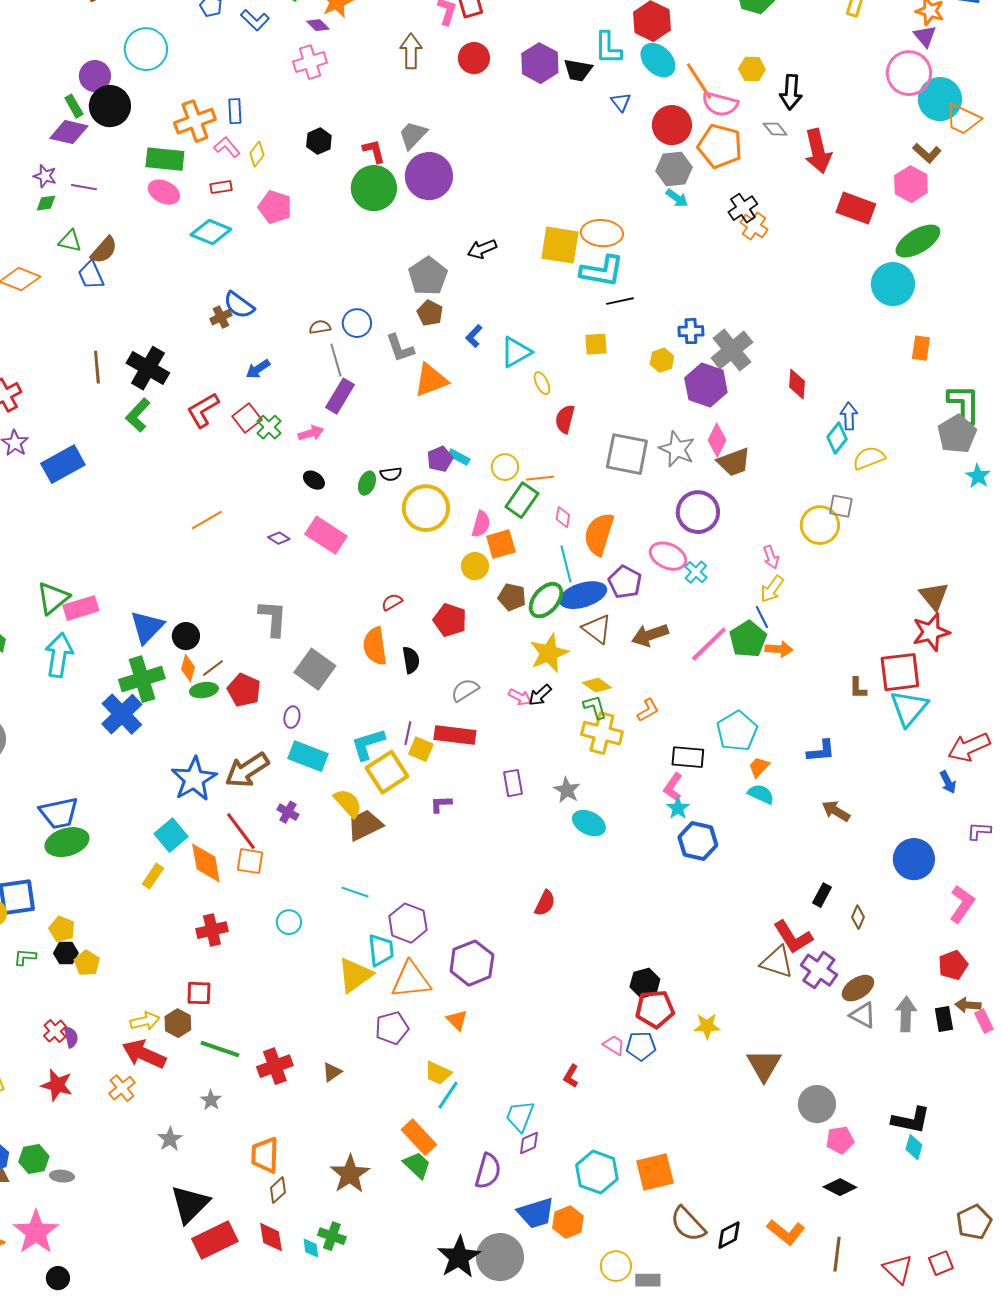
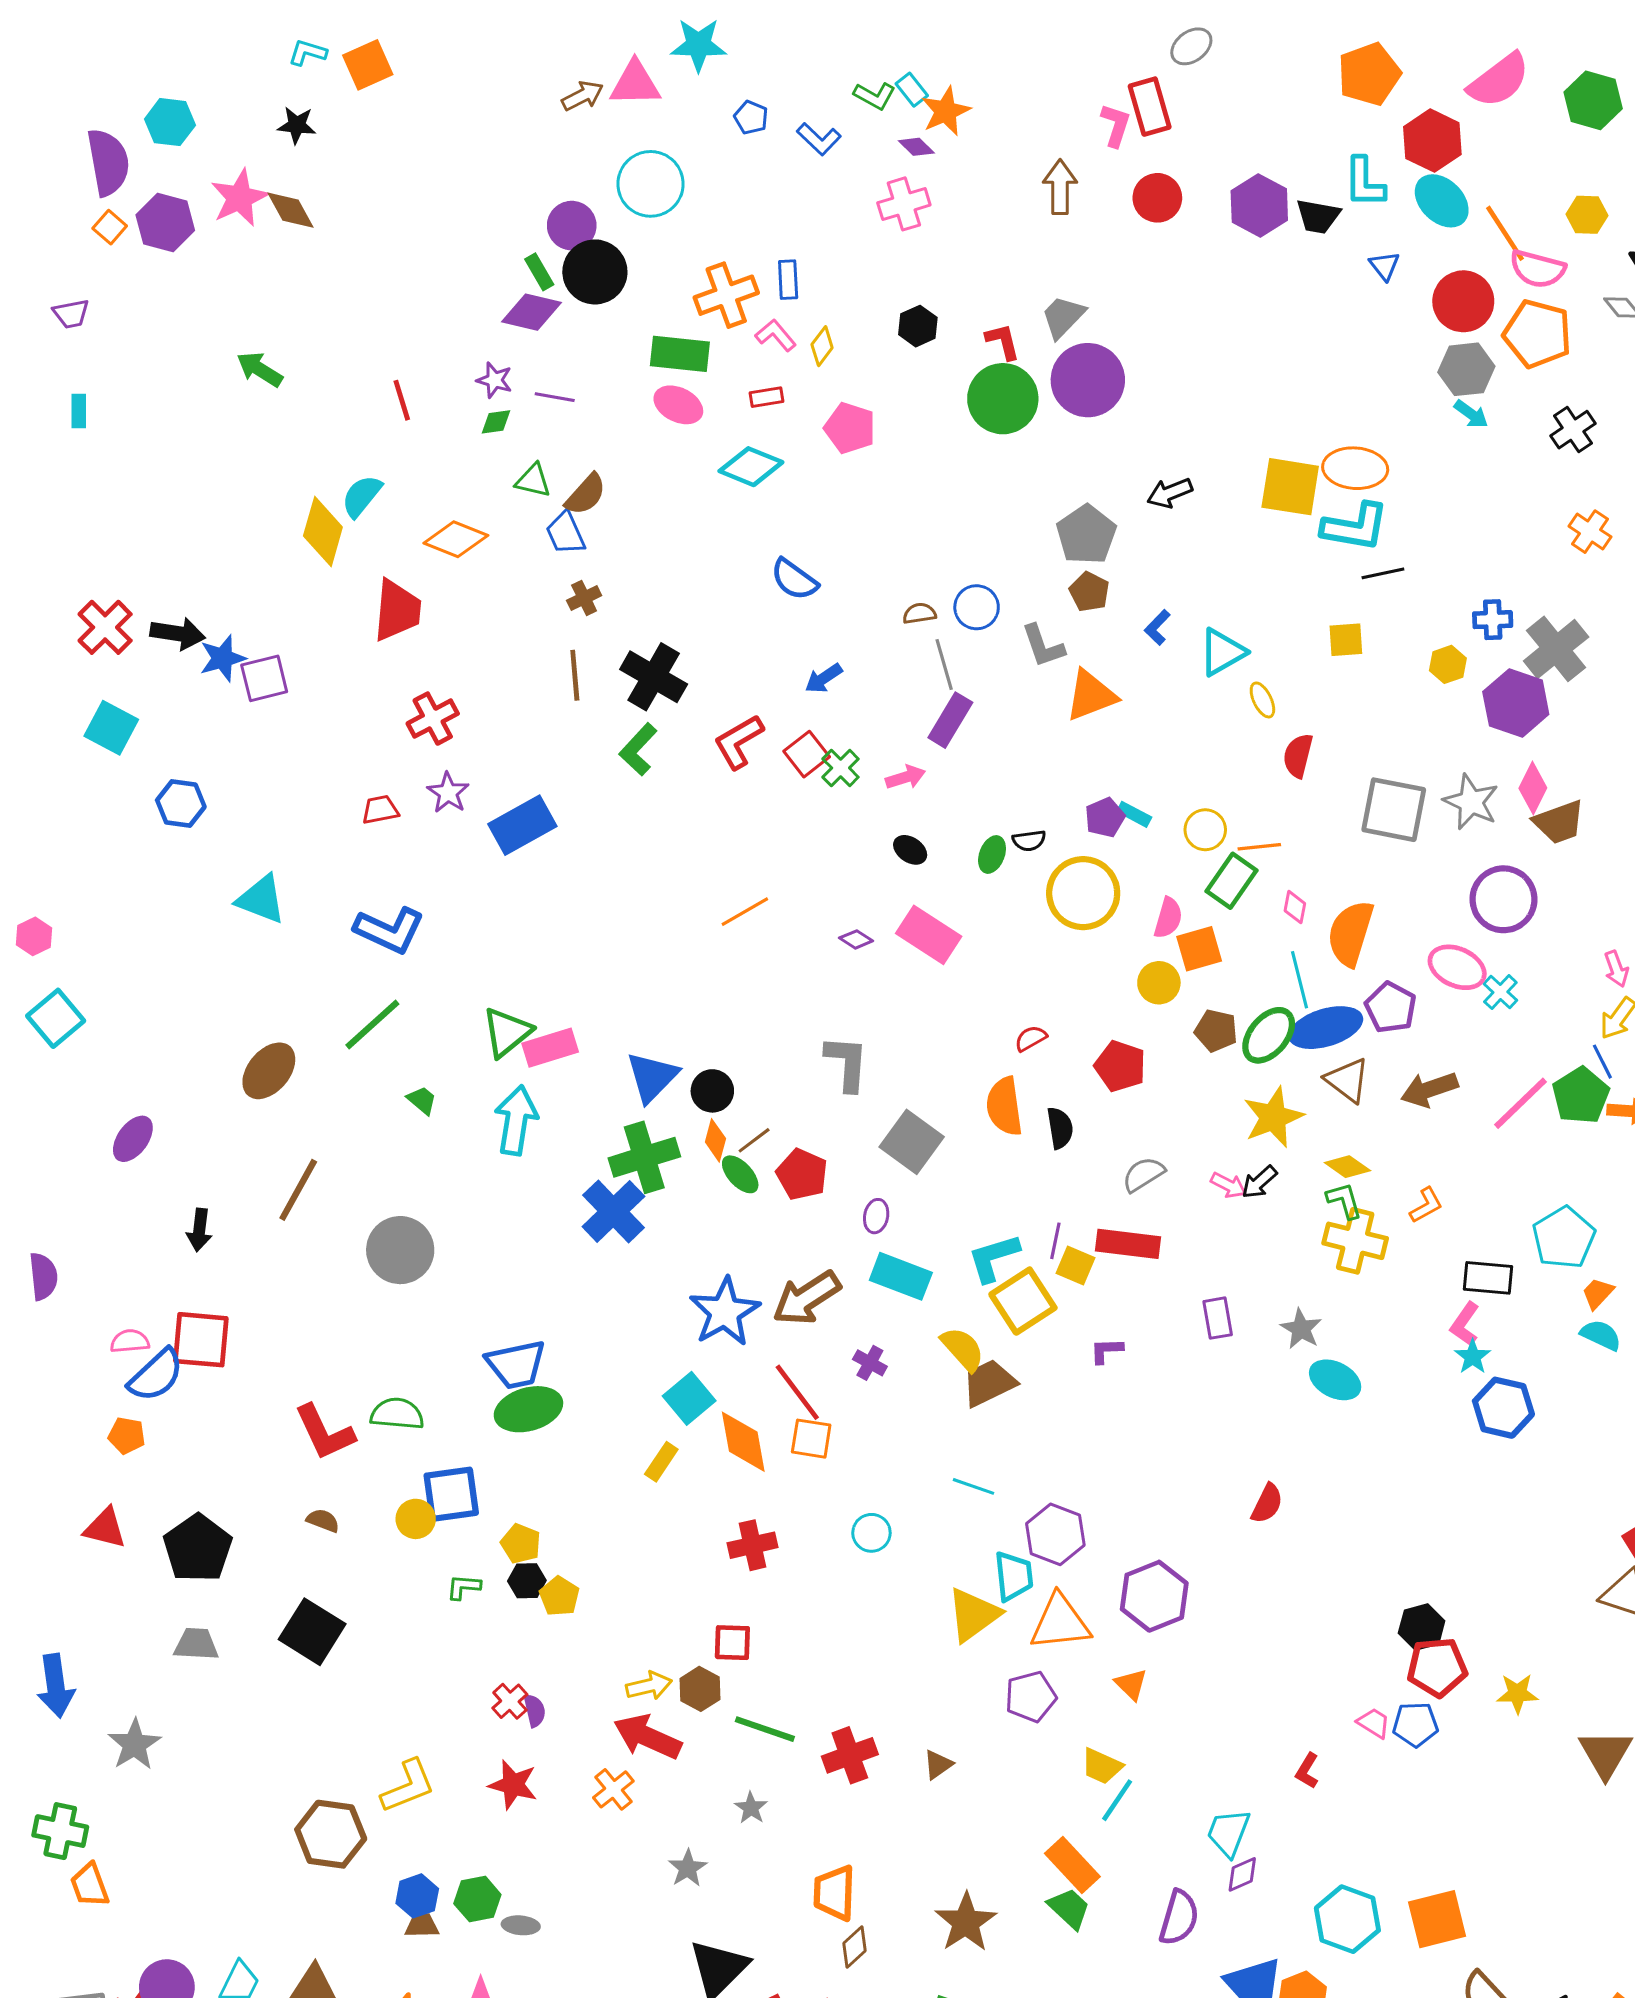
orange cross: (754, 226) -> (1590, 532), moved
brown cross: (221, 317) -> (584, 598), moved
green ellipse: (204, 690) -> (740, 1174), turned 56

